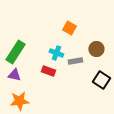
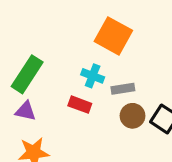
orange square: (69, 28) -> (113, 36), size x1.6
brown circle: (96, 49) -> (133, 116), moved

